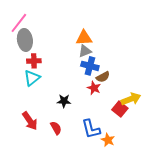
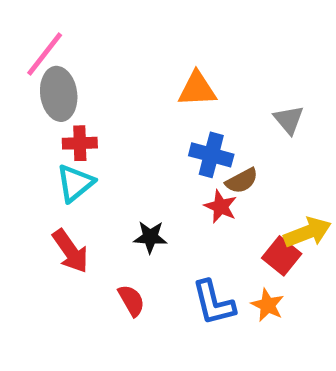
gray triangle: (85, 51) -> (289, 120), moved, turned -48
red arrow: (30, 121) -> (70, 251), moved
orange star: (108, 140) -> (268, 305), moved

